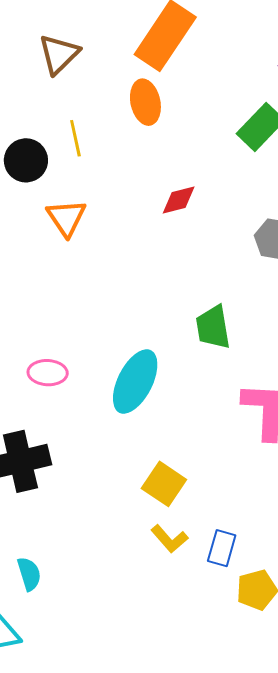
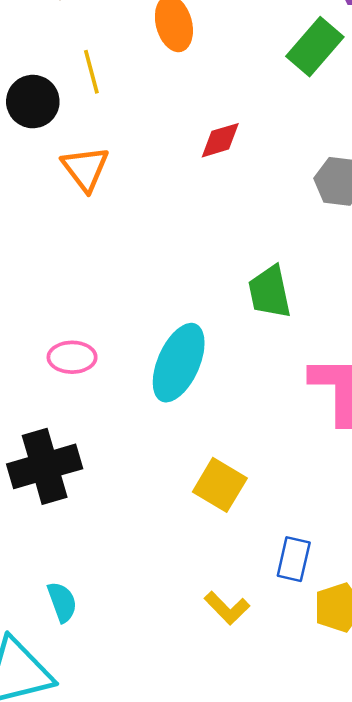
yellow L-shape: (169, 539) -> (227, 608), moved

